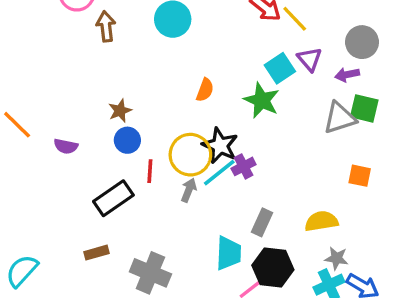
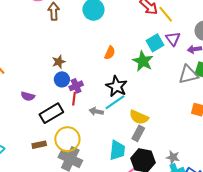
purple semicircle: (66, 146) -> (28, 96), moved
yellow circle: (190, 155) -> (67, 139), moved
purple cross: (244, 166) -> (76, 86), moved
gray arrow: (189, 190) -> (96, 111), turned -104
yellow semicircle: (321, 221) -> (139, 117), moved, turned -150
gray star: (336, 258) -> (173, 157), moved

